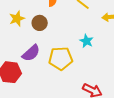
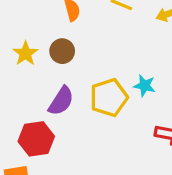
cyan star: (86, 41) -> (144, 86), moved

